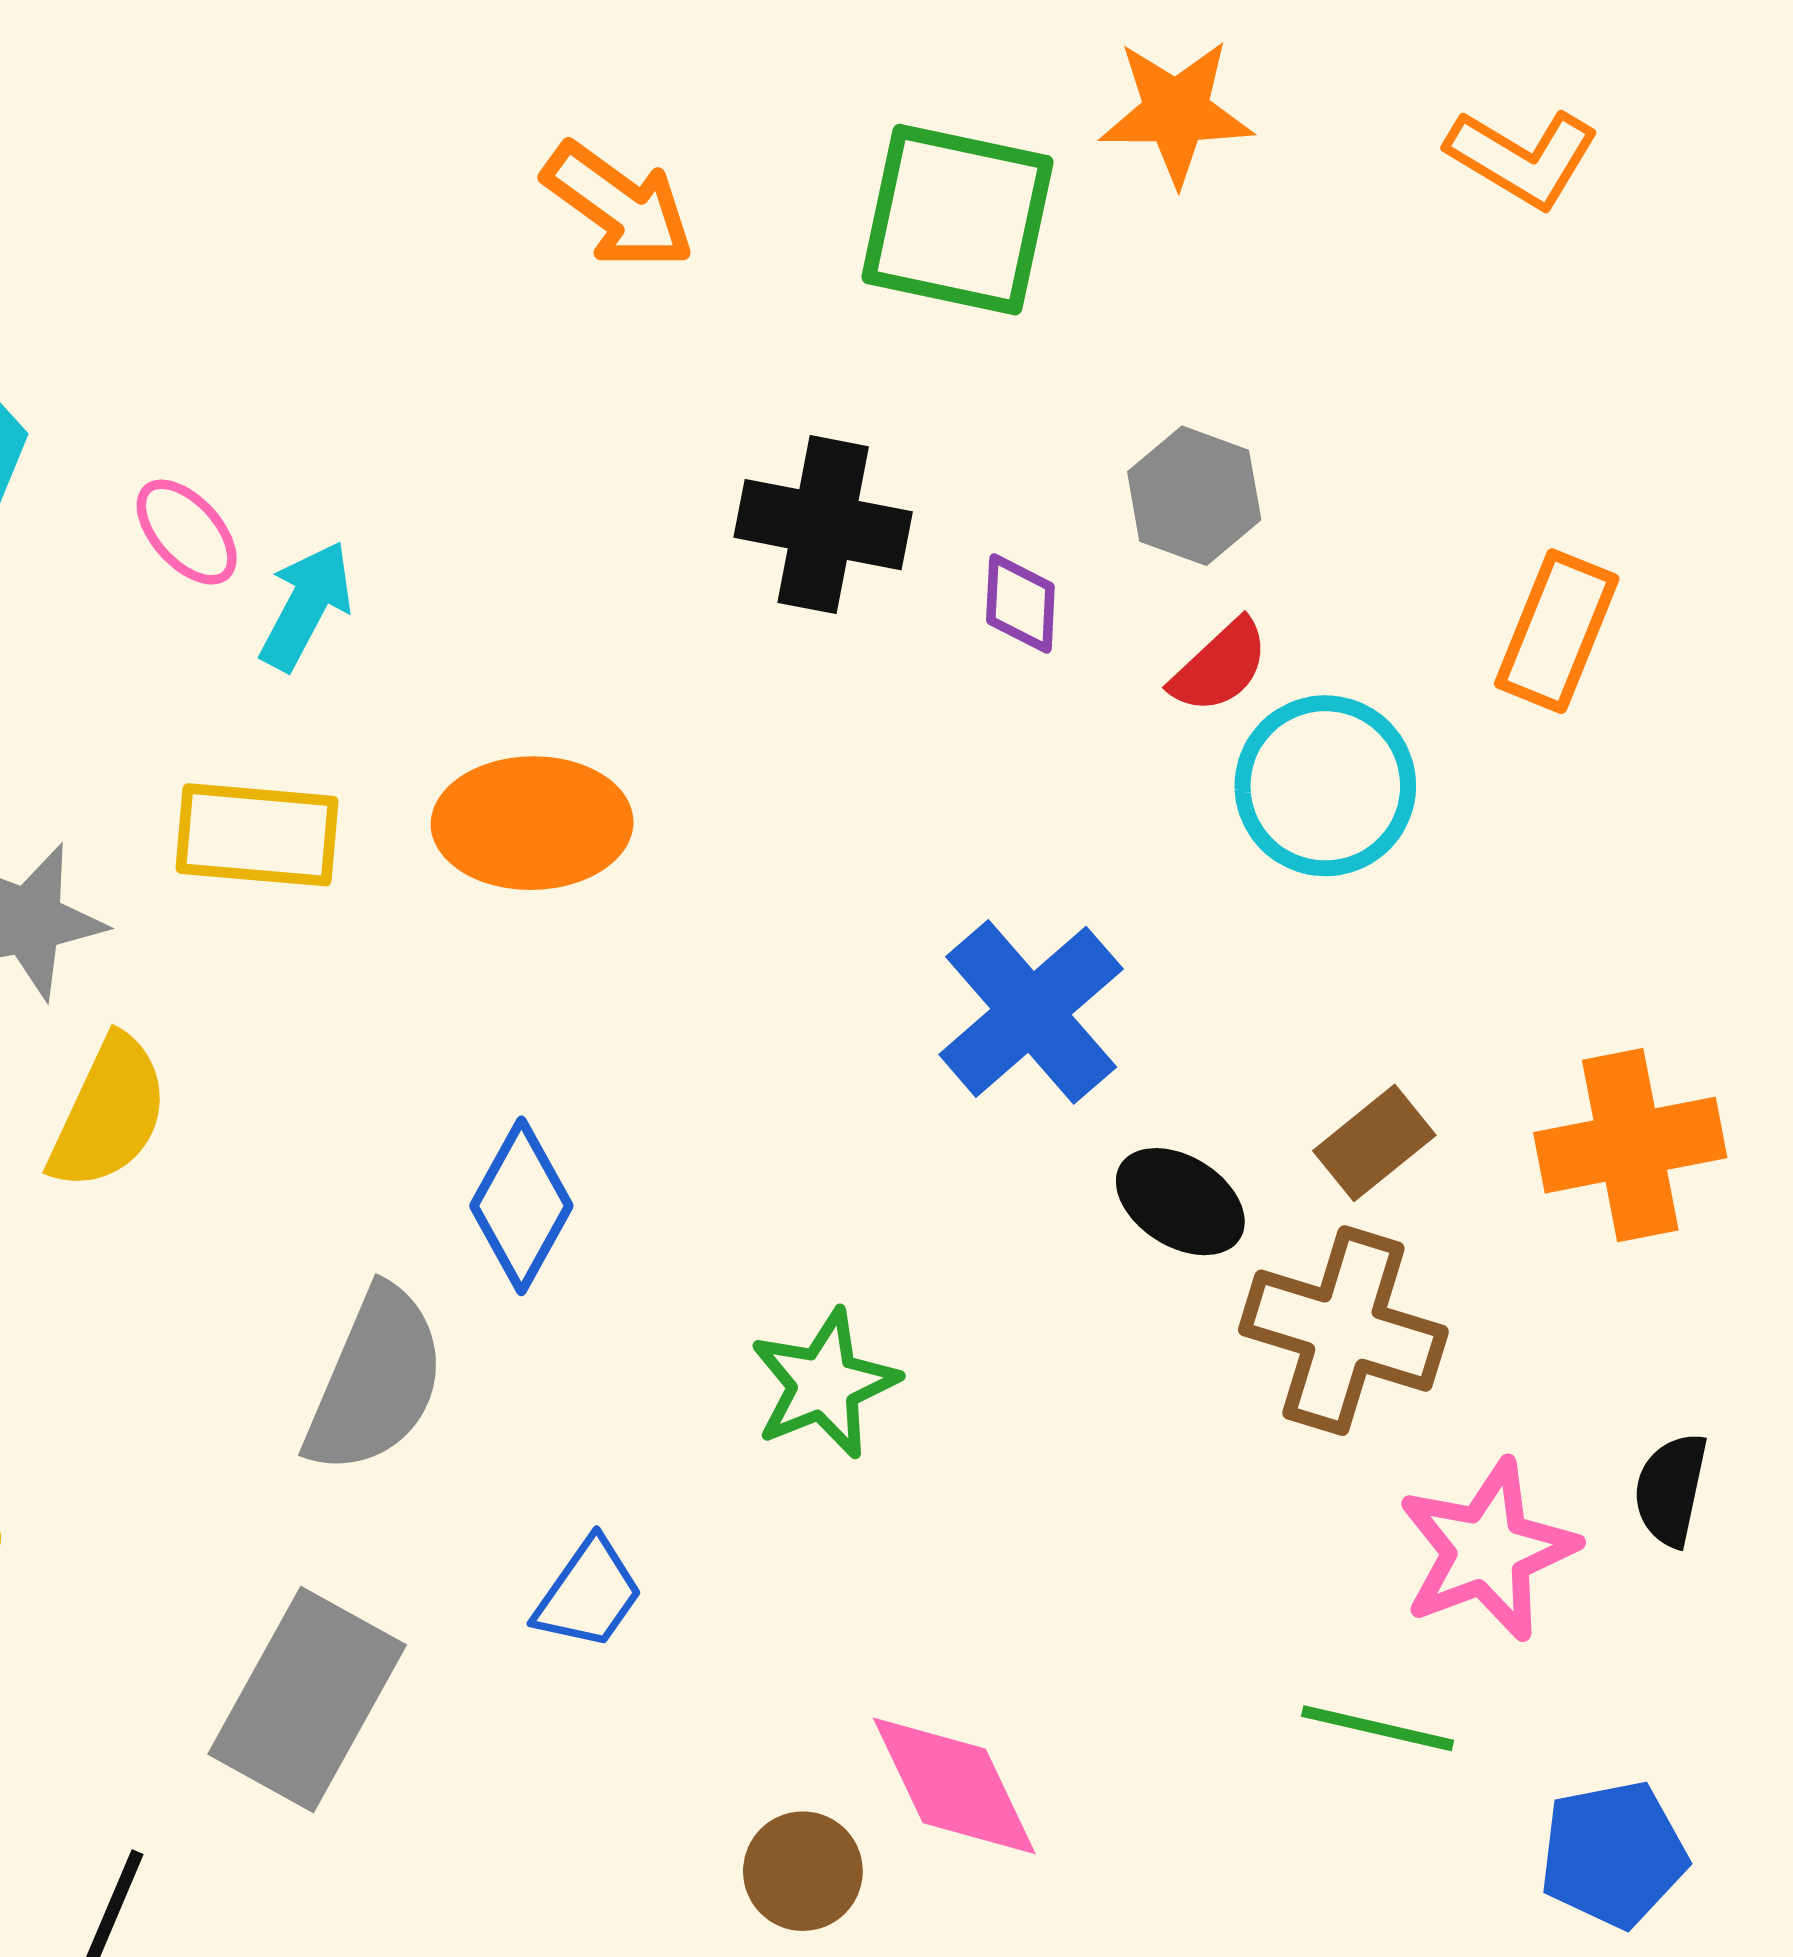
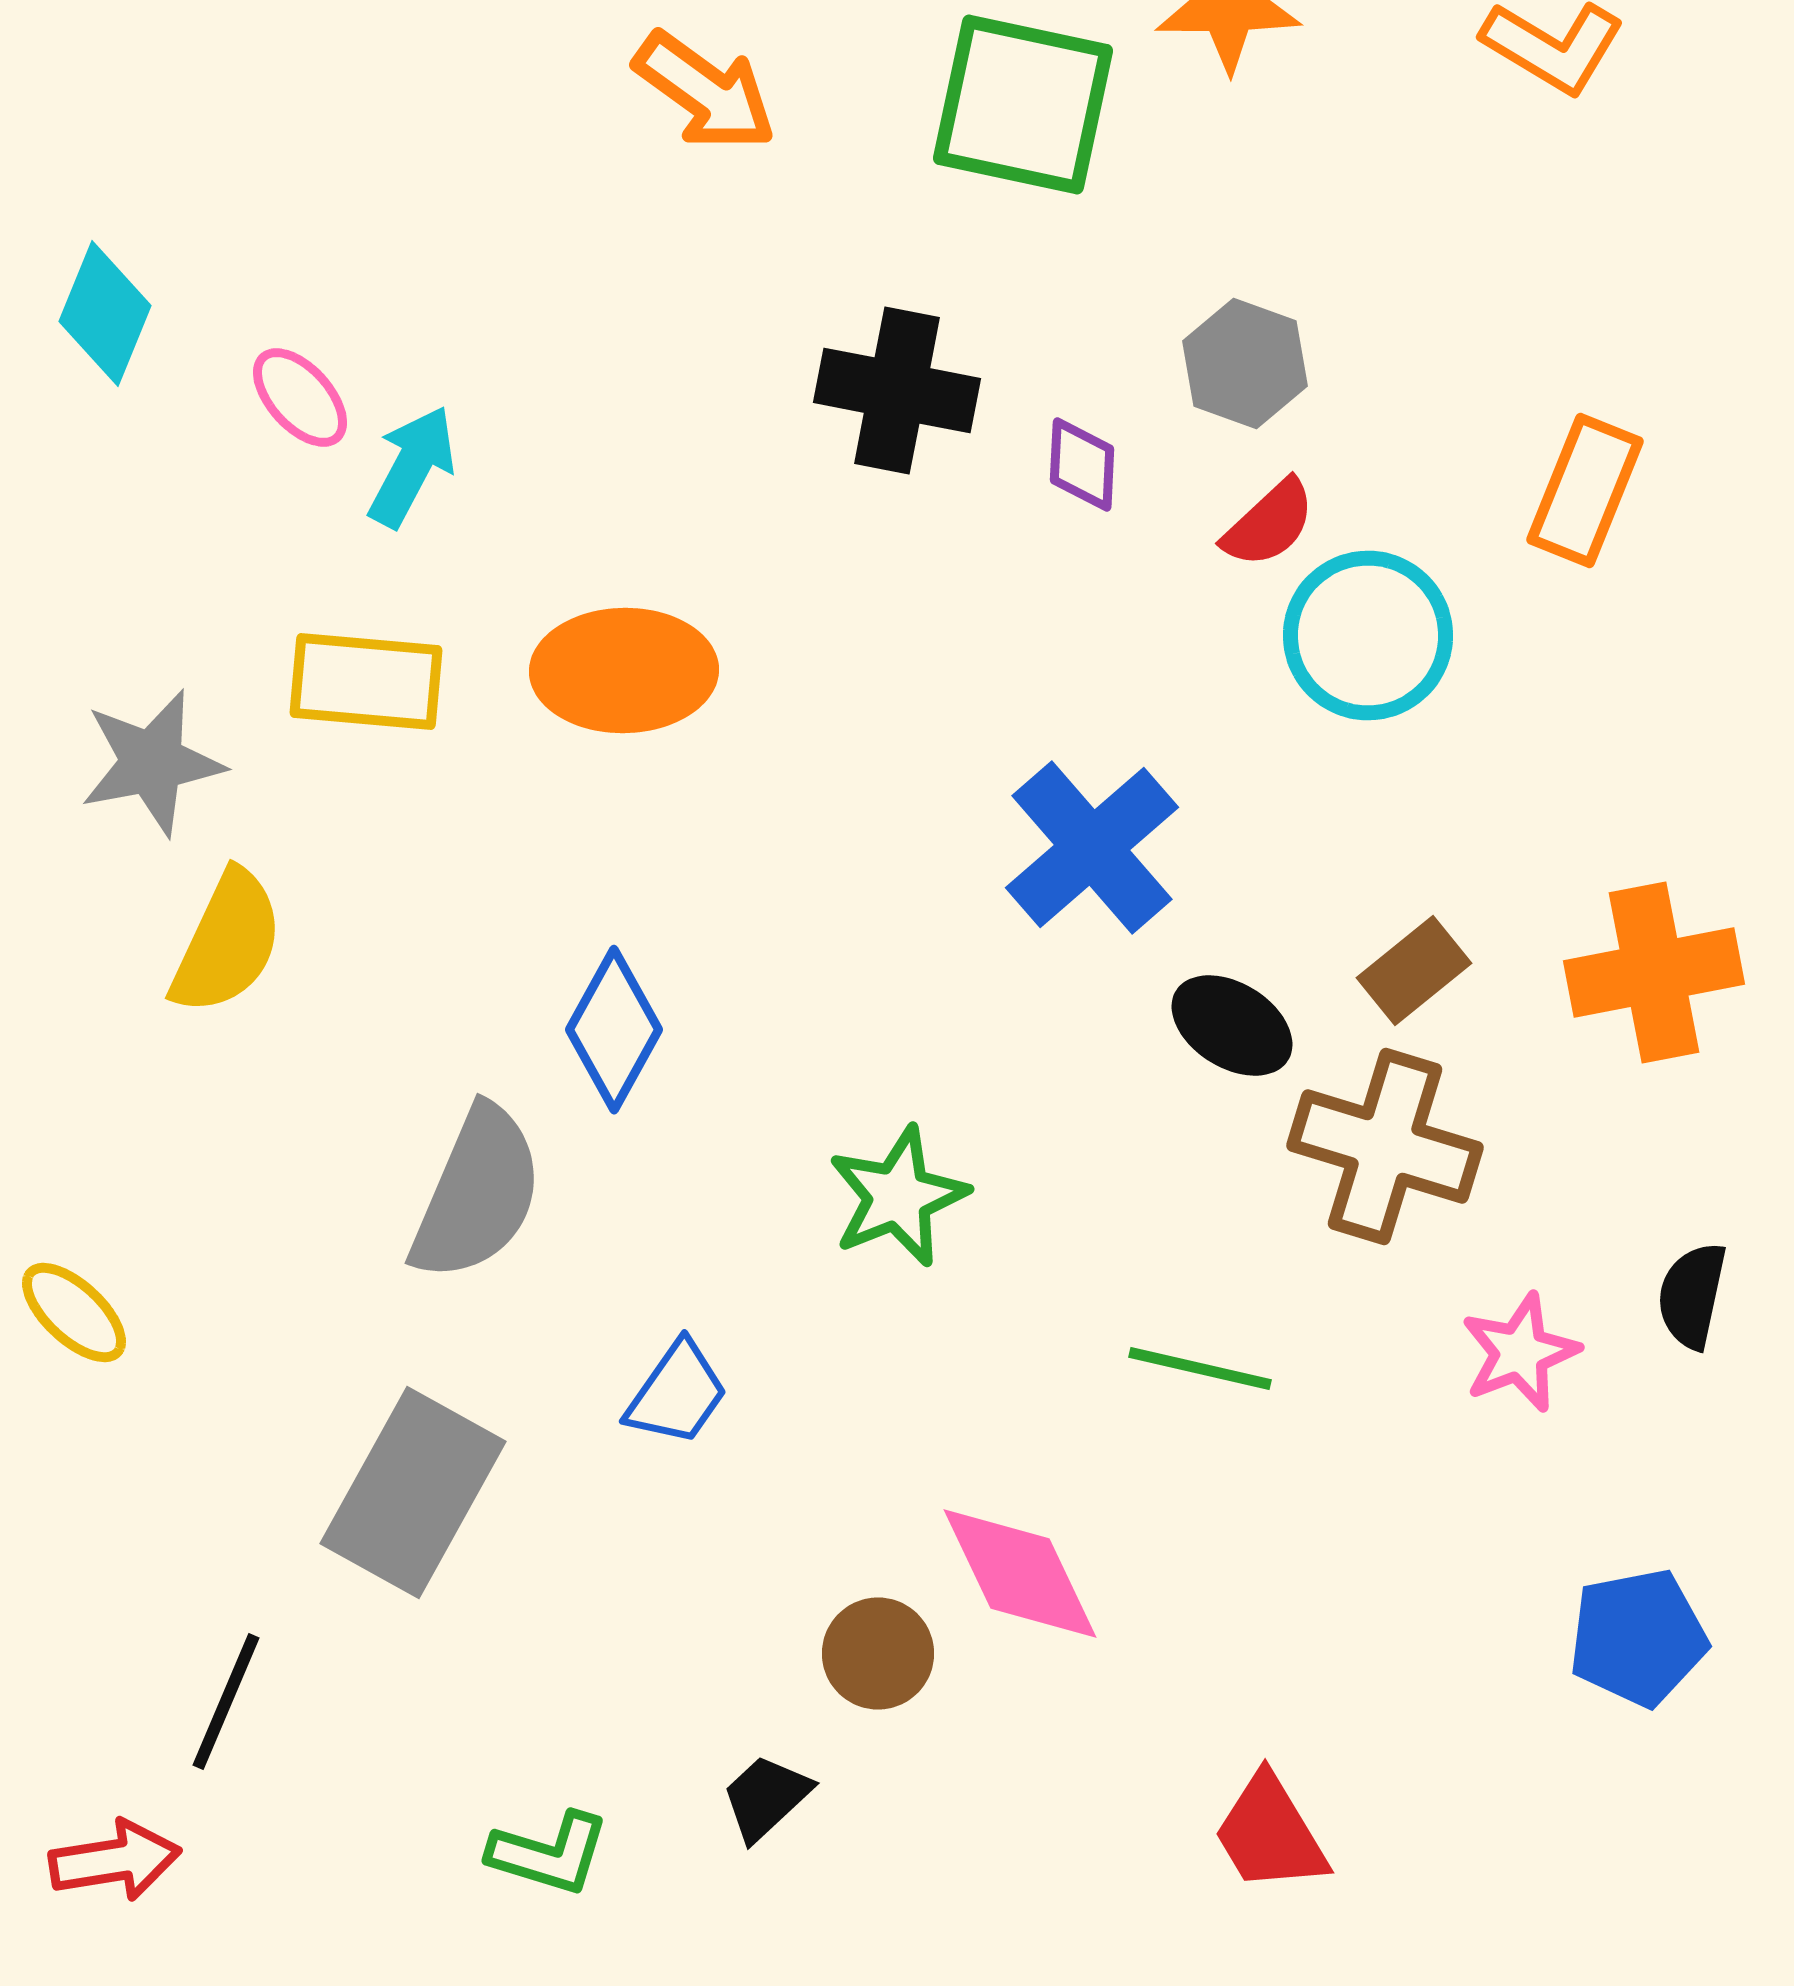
pink star: (1487, 1550) -> (1520, 1352), size x0.7
green line: (1378, 1728) -> (1200, 1368), moved

